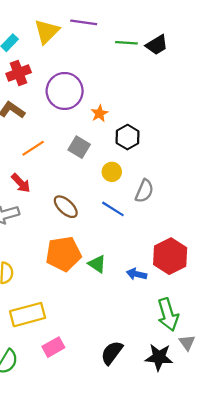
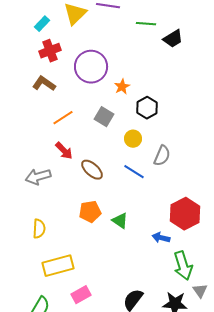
black trapezoid: (157, 45) -> (173, 39), moved
red arrow: (21, 183) -> (64, 151), moved
orange pentagon: (63, 254) -> (90, 212), size x0.7
blue arrow: (137, 274) -> (161, 238), moved

